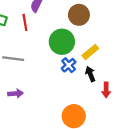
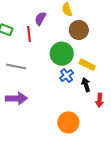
yellow rectangle: (90, 52) -> (87, 65), turned 63
purple arrow: (16, 93) -> (16, 98), size x1.5

